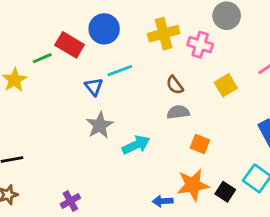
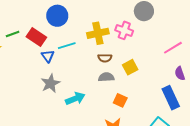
yellow cross: (164, 34) -> (98, 33), moved
red rectangle: (70, 45) -> (36, 37), moved
brown semicircle: (175, 85) -> (105, 58), turned -56
yellow square: (226, 85) -> (130, 67), moved

